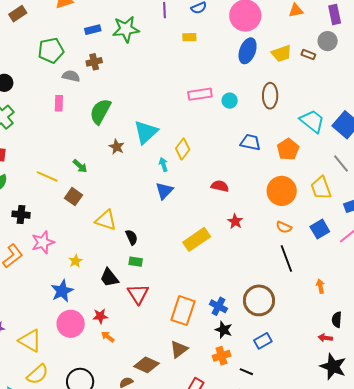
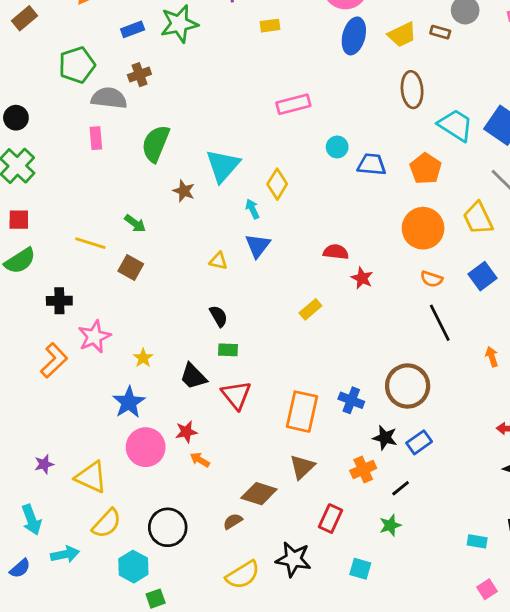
gray semicircle: (71, 76) -> (109, 98), size x1.4
brown ellipse: (270, 96) -> (412, 90), moved
cyan circle: (230, 101) -> (337, 147), moved
red semicircle: (220, 186) -> (336, 252), moved
yellow triangle: (106, 220) -> (218, 261), moved, size x0.6
yellow rectangle: (197, 239) -> (310, 309), size x0.6
black star: (224, 330) -> (385, 438), moved
black line: (246, 372) -> (401, 488), turned -56

